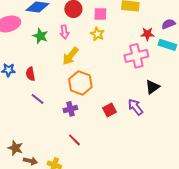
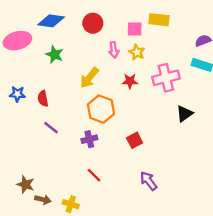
pink square: (100, 14) -> (135, 29), moved
pink arrow: (64, 32) -> (114, 50), moved
yellow star: (97, 34) -> (137, 52), moved
red star: (147, 34) -> (130, 81), moved
purple arrow: (135, 107) -> (148, 181), moved

